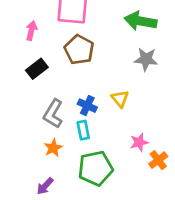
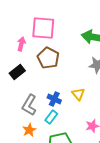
pink arrow: (31, 31) -> (21, 44), moved
cyan rectangle: (83, 130) -> (51, 117), turned 48

